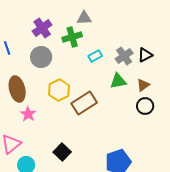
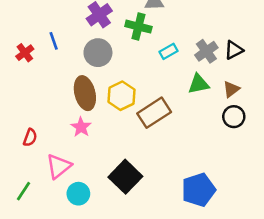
green cross: (72, 37) -> (138, 27), turned 30
brown ellipse: (17, 89) -> (85, 93), moved
black square: (62, 152) -> (125, 177), size x1.4

